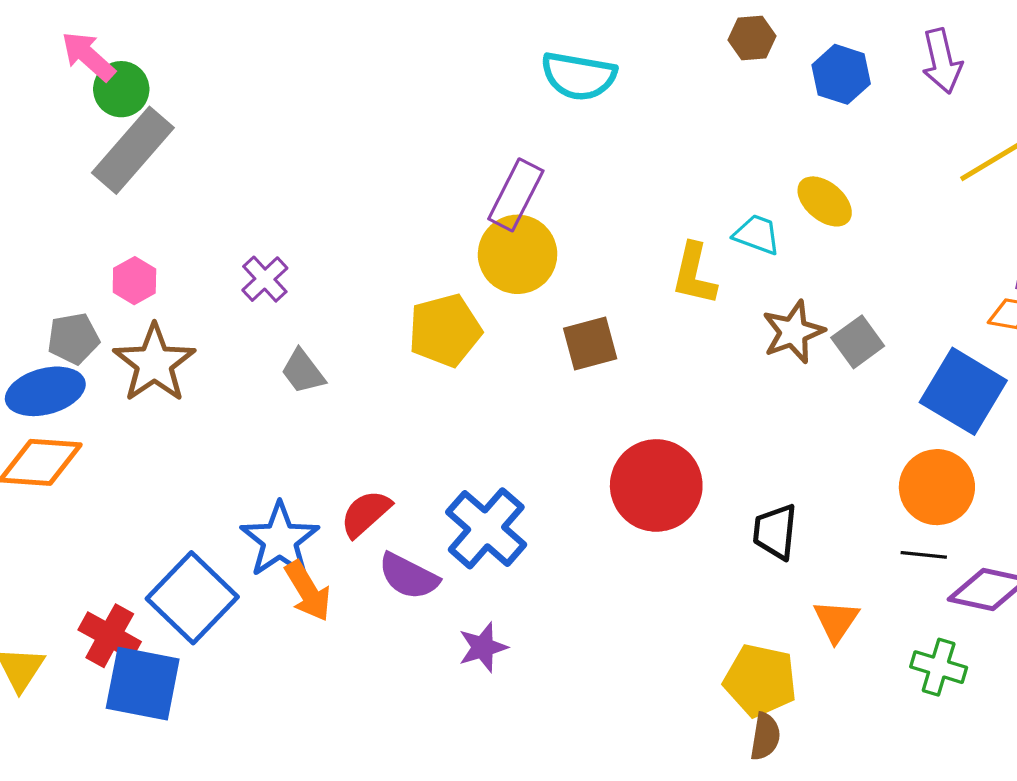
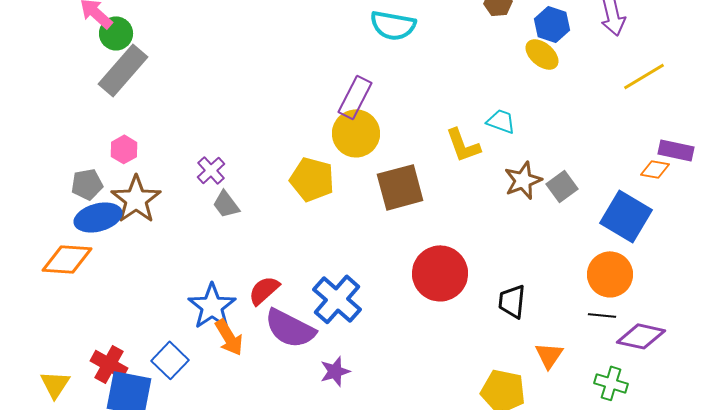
yellow ellipse: (825, 201) -> (542, 54), moved
yellow L-shape: (694, 274) -> (463, 145), turned -33
purple cross: (265, 279) -> (211, 170), moved
yellow pentagon: (445, 330) -> (312, 179), turned 30
brown square: (590, 343) -> (400, 187), size x1.4
blue ellipse: (45, 391) -> (98, 217), moved
purple semicircle: (409, 576) -> (290, 328), size x1.4
blue square: (192, 598) -> (170, 360), moved, size x0.7

